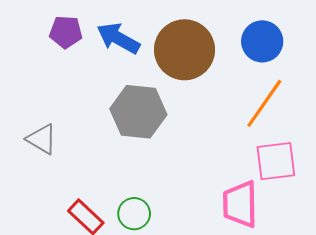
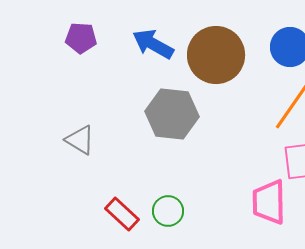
purple pentagon: (66, 32) -> (81, 38), moved

